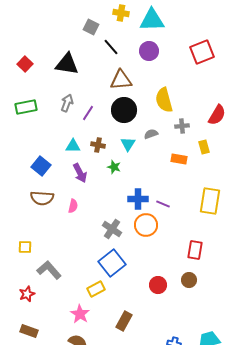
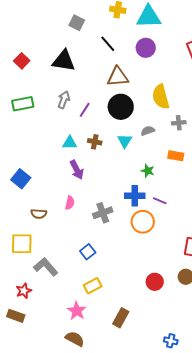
gray square: (91, 27) -> (77, 23), moved
blue square: (41, 166) -> (21, 179), moved
green star: (114, 167) -> (148, 171), moved
brown semicircle: (42, 198) -> (39, 214), moved, size x0.7
gray cross: (112, 229) -> (103, 213), moved, turned 36
yellow square: (25, 247) -> (22, 244), size x1.6
blue square: (112, 263) -> (88, 252), moved, size x0.6
brown rectangle: (29, 331) -> (16, 316), moved

